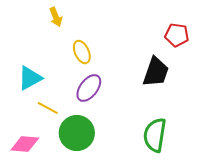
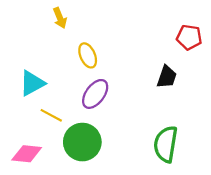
black trapezoid: (156, 72) -> (167, 77), size x0.7

